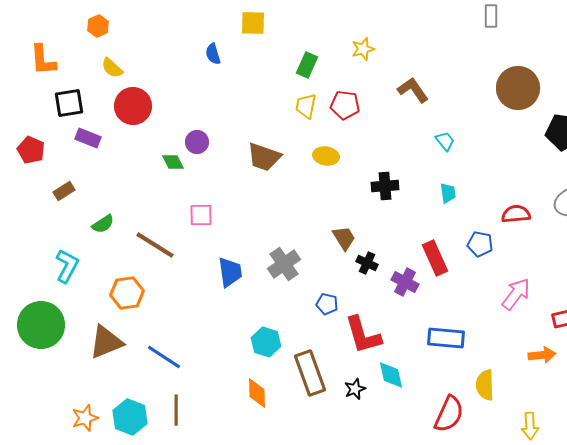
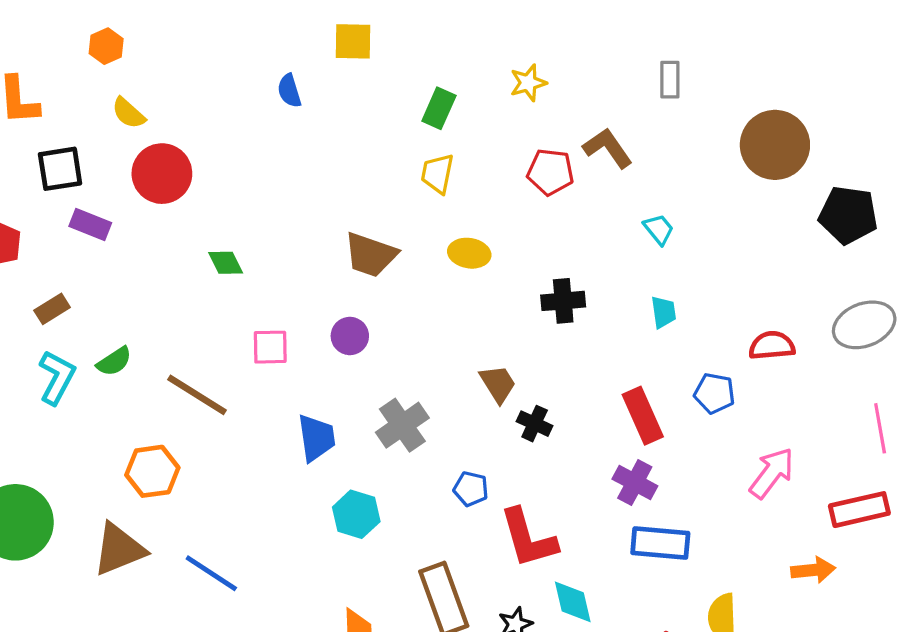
gray rectangle: (491, 16) -> (670, 80), moved
red pentagon: (345, 105) -> (550, 172), moved
purple circle: (197, 142) -> (350, 336), moved
cyan L-shape: (67, 266) -> (57, 377), moved
purple cross: (405, 282) -> (635, 482), moved
cyan hexagon: (266, 342) -> (356, 514), moved

